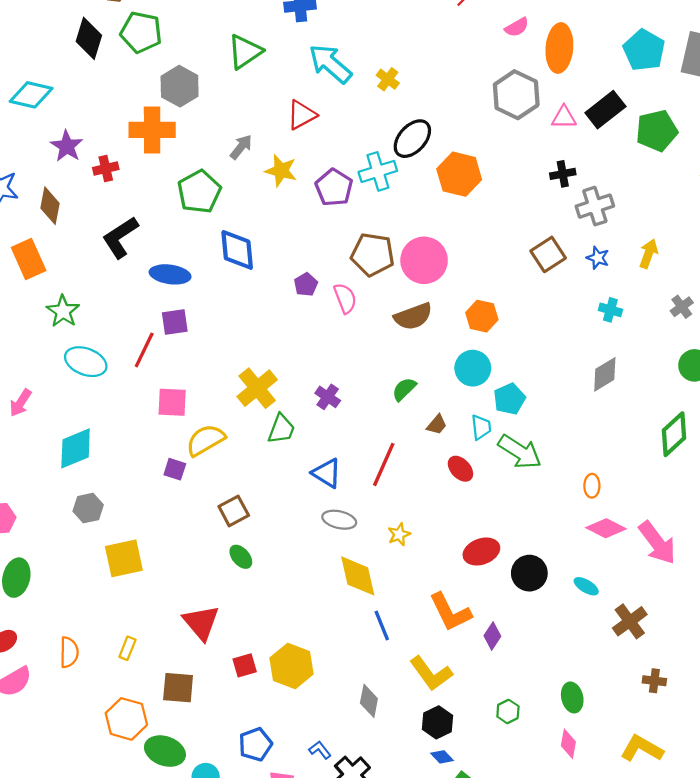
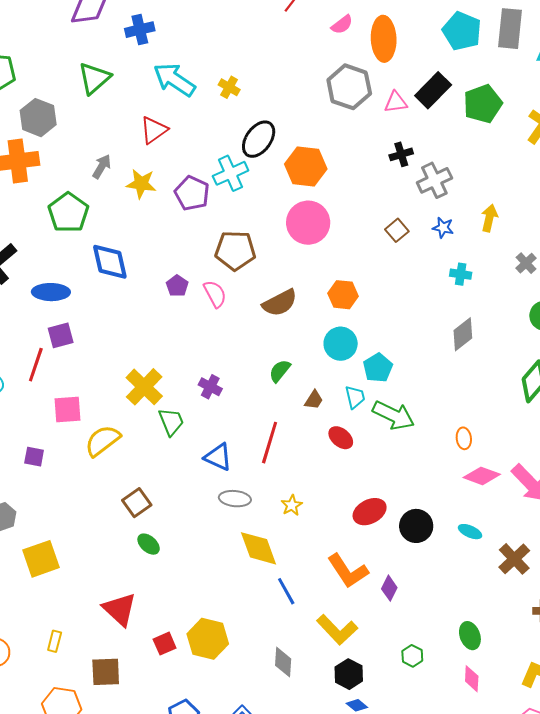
brown square: (548, 254) -> (397, 230), size x0.7
pink circle: (424, 260) -> (308, 223), moved
green trapezoid: (281, 429) -> (171, 422), turned -36
purple square: (175, 469) -> (34, 457), moved

